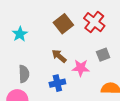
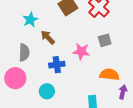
cyan star: (20, 34) -> (30, 20), moved
brown arrow: (59, 56) -> (48, 37), moved

